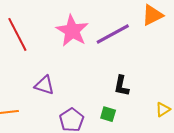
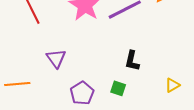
purple triangle: (44, 85) -> (56, 58), turned 35

